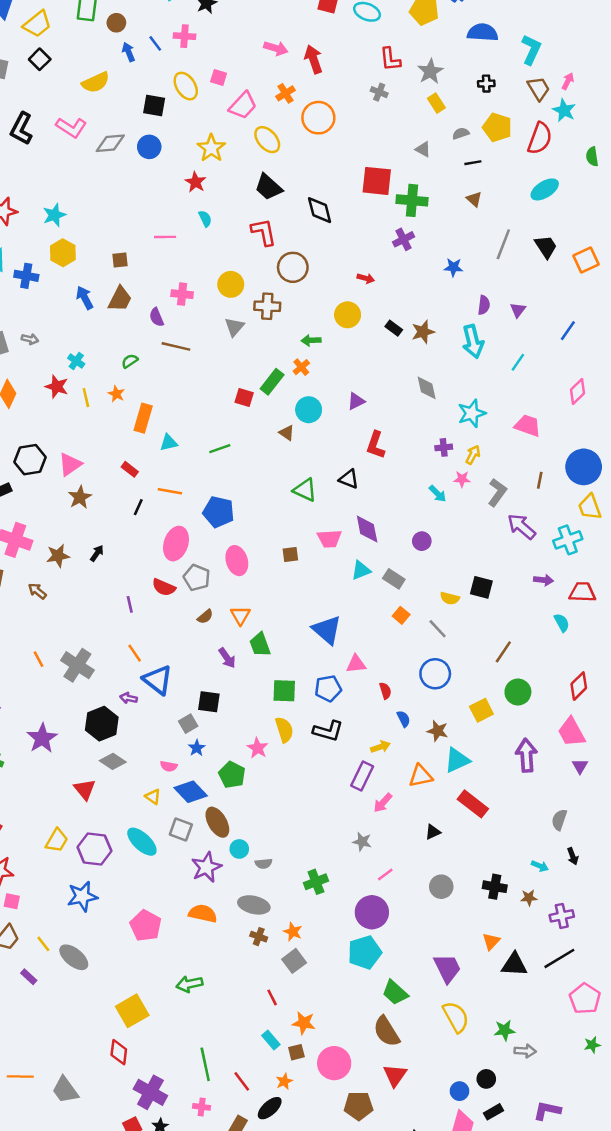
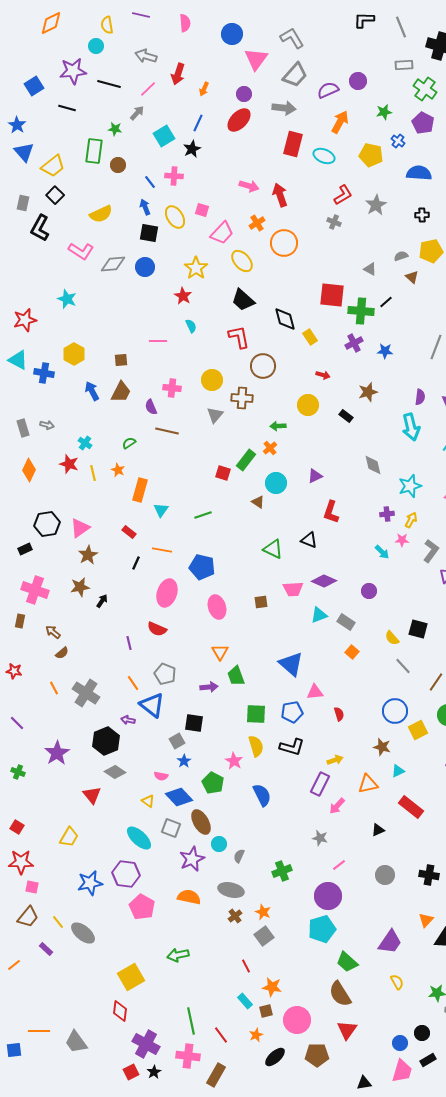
blue arrow: (129, 52) -> (145, 207), moved
red L-shape: (390, 59) -> (343, 195), turned -115
yellow rectangle: (436, 103) -> (310, 337), moved
yellow pentagon: (497, 127) -> (431, 251), turned -30
black L-shape: (21, 129) -> (40, 228), moved
black line: (473, 163) -> (386, 302), moved, turned -32
brown triangle: (474, 199) -> (412, 277), moved
cyan star: (54, 215) -> (67, 299), moved, turned -30
blue star: (453, 267) -> (385, 351), moved
brown star: (423, 332) -> (368, 392), moved
cyan triangle: (169, 443) -> (161, 510), turned -42
purple diamond: (367, 529) -> (324, 581), turned -55
brown star: (58, 556) -> (80, 587), moved
gray pentagon: (197, 578) -> (165, 674), moved
yellow semicircle: (450, 598) -> (392, 638), turned 35
brown semicircle: (205, 617) -> (62, 653), moved
gray line: (438, 629) -> (403, 666), moved
purple arrow: (227, 658) -> (209, 687), turned -60
blue circle: (435, 674) -> (395, 711), moved
blue semicircle: (404, 719) -> (262, 795), moved, size x1.6
cyan triangle: (457, 760) -> (398, 771), size x0.6
purple hexagon: (94, 849) -> (126, 874), moved
gray semicircle: (264, 864) -> (239, 856), turned 120
brown cross: (259, 937) -> (235, 916), turned 32
purple trapezoid: (447, 968) -> (390, 942), turned 60
yellow semicircle: (456, 1017) -> (397, 982), size x0.6
pink cross: (202, 1107) -> (188, 1056), size x1.6
black ellipse: (270, 1108) -> (275, 1057), moved

